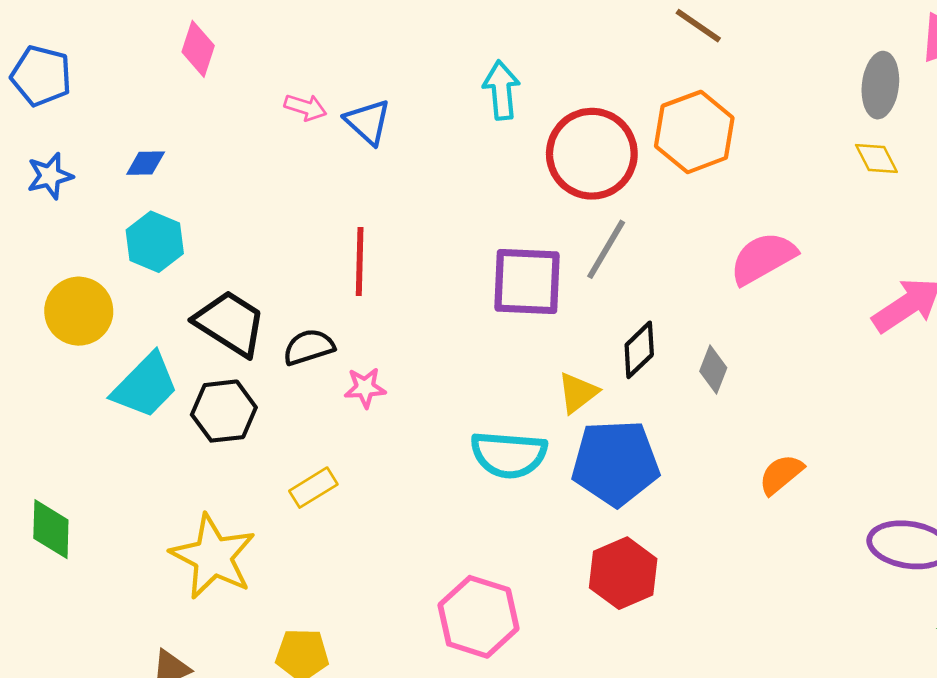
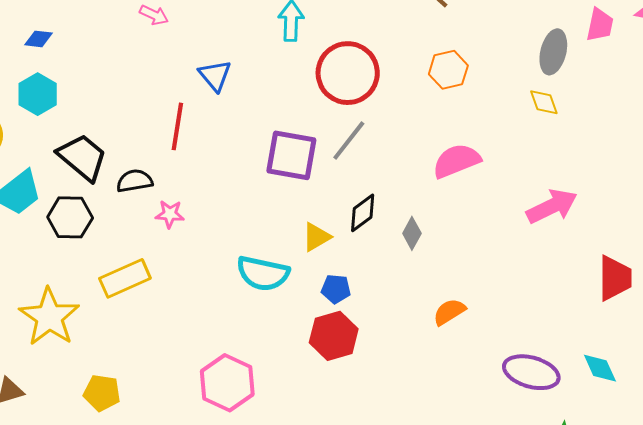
blue triangle: (368, 122) -> (215, 75), moved
orange hexagon: (694, 132) -> (448, 70), moved, size x0.7
blue pentagon: (615, 463) -> (336, 289), size x0.5
yellow rectangle: (313, 488) -> (125, 278), size x1.5
red hexagon: (623, 573) -> (334, 336), moved

